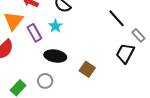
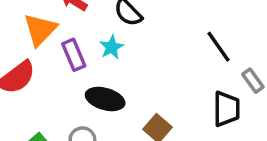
black trapezoid: (125, 53) -> (227, 109), turned 145

